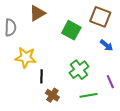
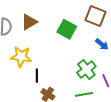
brown triangle: (37, 13) -> (29, 22), moved
green cross: (79, 70) -> (86, 69), moved

